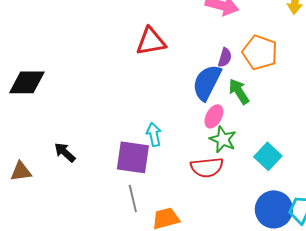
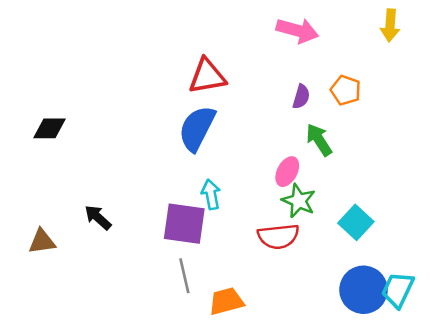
orange pentagon: (260, 52) -> (346, 90), size x0.7
black diamond: (27, 82) -> (50, 128), size x0.7
blue semicircle: (207, 82) -> (197, 128), moved

